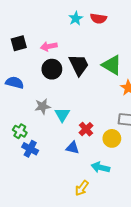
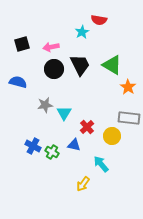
cyan star: (76, 18) -> (82, 32), moved
green cross: (20, 131) -> (52, 152), moved
cyan arrow: (100, 167) -> (101, 164), turned 36

